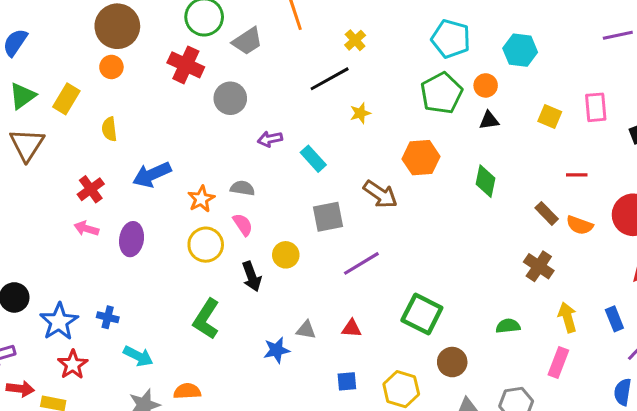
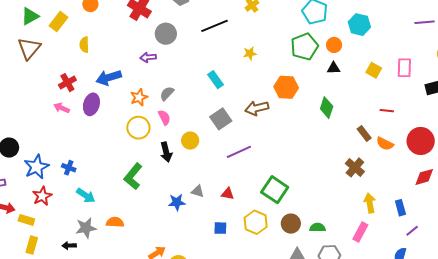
black line: (330, 79) -> (215, 26), moved
purple arrow: (270, 139) -> (148, 57), moved
gray semicircle: (242, 188) -> (167, 94), turned -63
brown arrow: (380, 194) -> (257, 108), turned 125
gray square: (328, 217) -> (221, 119), turned -30
purple ellipse: (132, 239) -> (91, 104), moved
green semicircle: (508, 326) -> (318, 228), moved
yellow hexagon: (401, 389) -> (256, 222), moved

